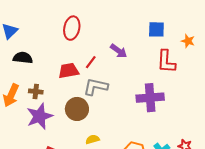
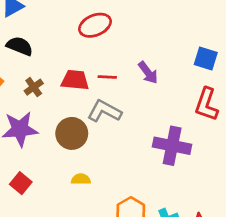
red ellipse: (72, 28) -> (95, 25), turned 40
red line: (91, 62) -> (107, 77), turned 40
brown cross: (36, 92) -> (34, 87), moved, turned 32

